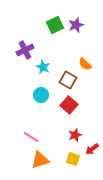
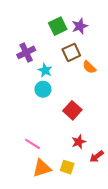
brown square: (68, 80) -> (71, 52), moved, turned 36
cyan circle: (41, 95) -> (43, 89), moved
yellow square: (73, 159) -> (67, 167), moved

